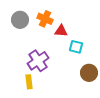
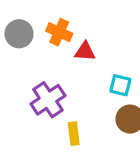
cyan square: (76, 47) -> (120, 85), moved
yellow rectangle: (29, 82) -> (74, 134), moved

